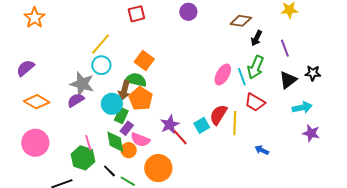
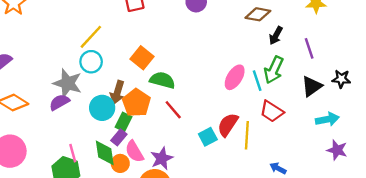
green semicircle: (136, 80) -> (162, 80), moved
green rectangle: (121, 115) -> (124, 122), moved
purple star: (170, 125) -> (162, 158), moved
red line: (180, 137) -> (173, 110), moved
pink semicircle: (140, 140) -> (134, 151), turned 36

